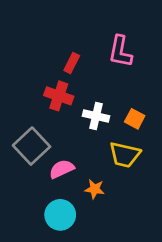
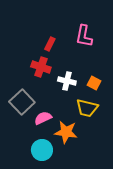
orange star: (95, 189) -> (66, 132), size x1.6

